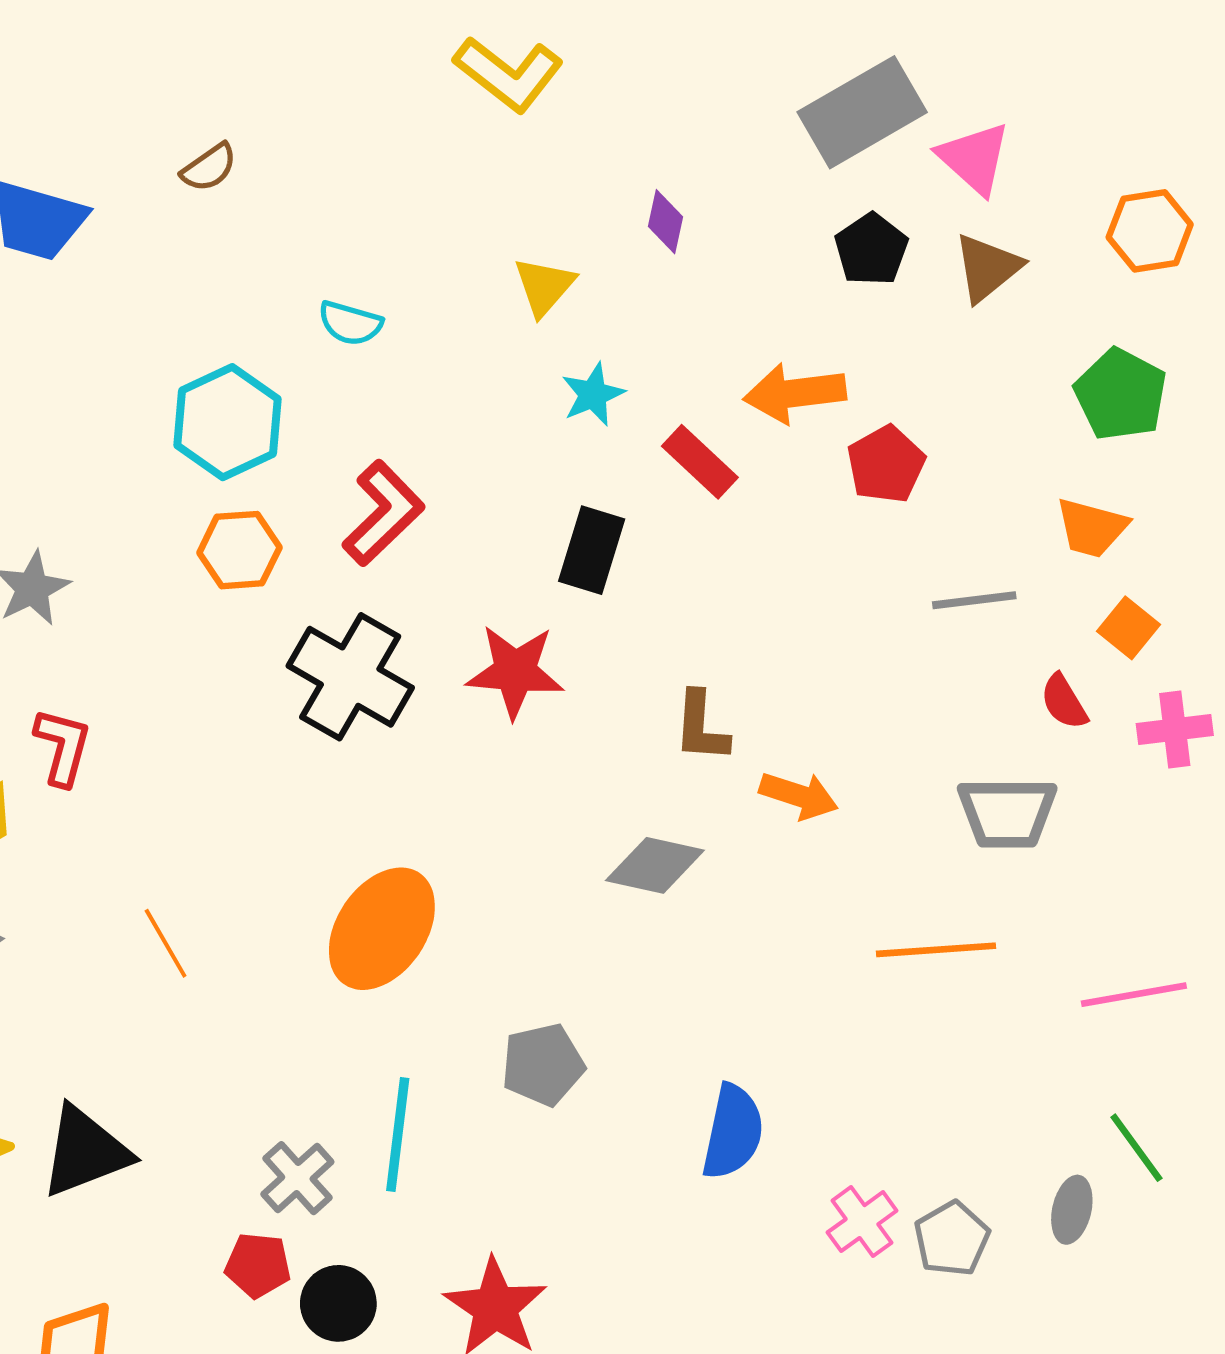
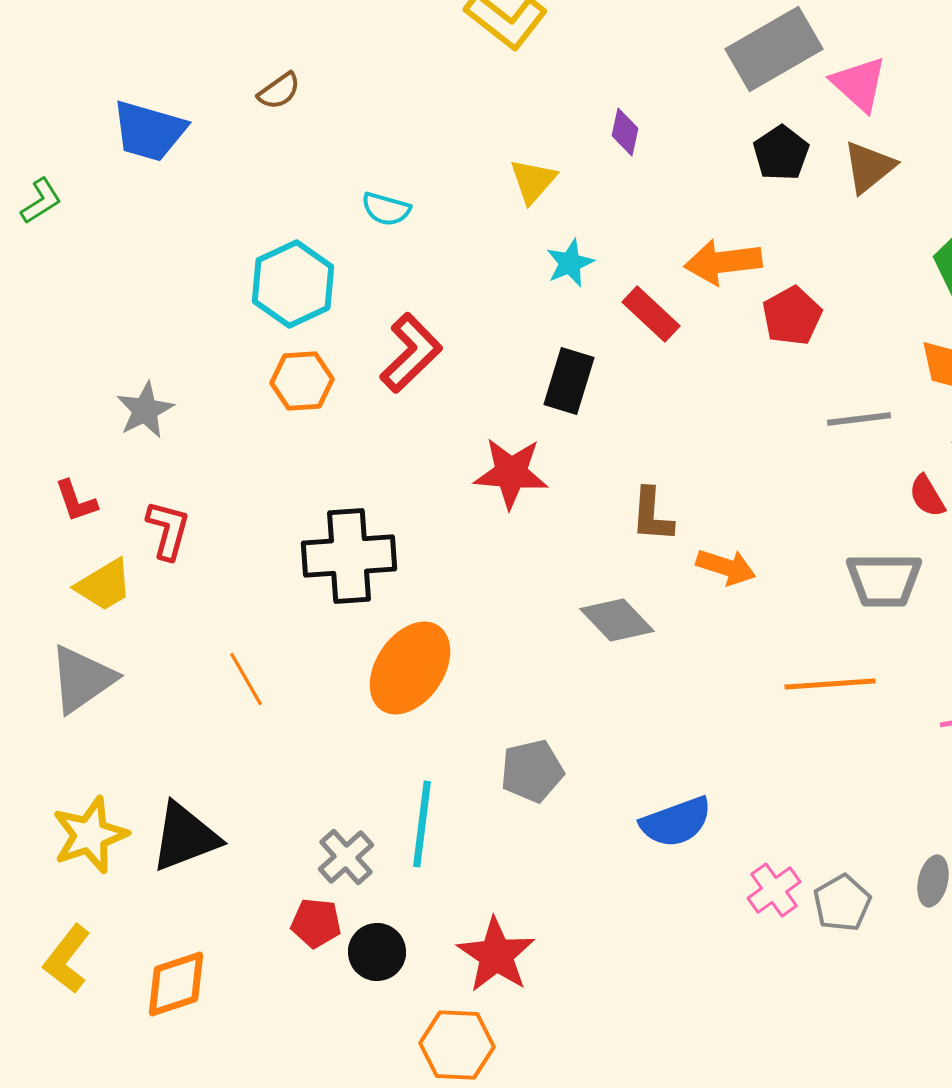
black cross: (350, 677) -> (349, 556), moved, turned -34
gray diamond: (655, 865) -> (617, 620), turned 34
blue semicircle: (733, 1132) -> (676, 822), turned 58

